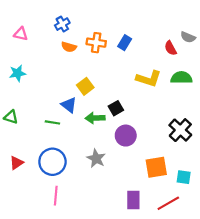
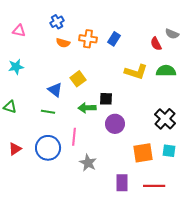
blue triangle: (69, 105) -> (55, 90), moved
black square: (116, 108) -> (106, 99), turned 32
gray star: (96, 158) -> (88, 163), moved
cyan square: (184, 177) -> (169, 151), moved
pink line: (56, 196) -> (74, 137), moved
red line: (168, 203) -> (154, 186), turned 30

